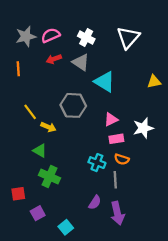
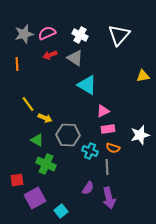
cyan triangle: (104, 82) -> (87, 85), moved
gray hexagon: (73, 105) -> (68, 135), moved
white star: (143, 128) -> (140, 135), moved
purple square: (38, 213) -> (35, 198), size x1.5

